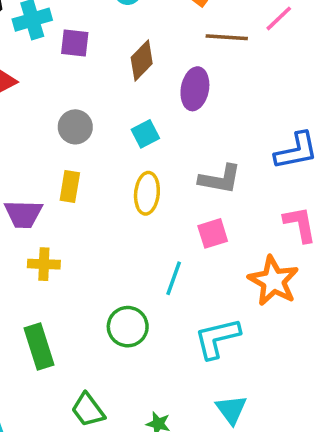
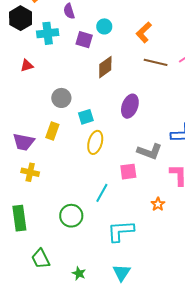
purple square: (75, 43) -> (84, 40), moved
purple ellipse: (195, 89) -> (130, 106), moved
cyan square: (145, 134) -> (86, 117), moved
gray L-shape: (220, 179) -> (149, 151), moved
orange star: (273, 281) -> (158, 204), size x0.5

